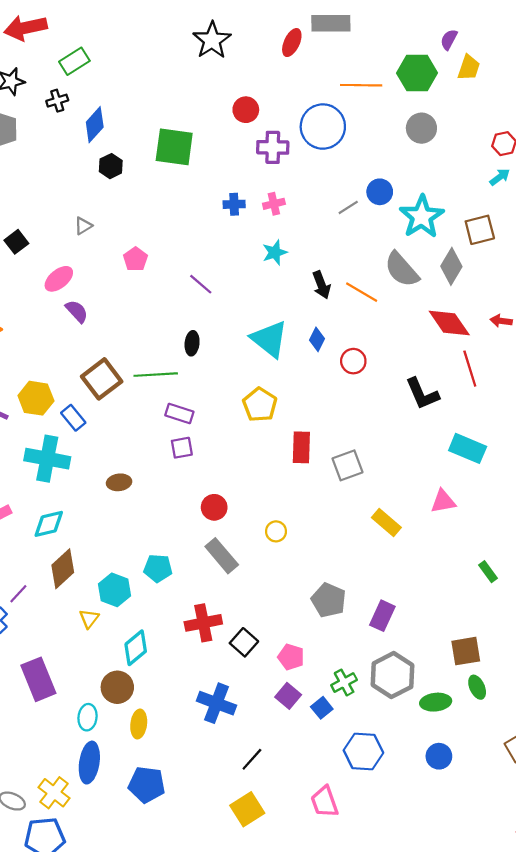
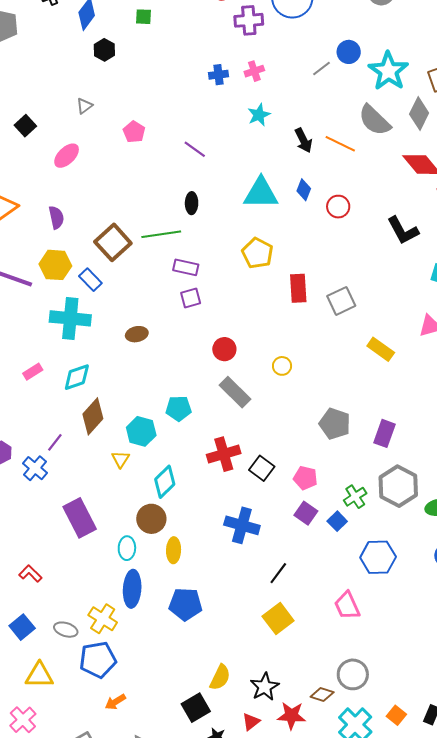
green square: (174, 147) -> (144, 17), moved, size x0.5
purple semicircle: (77, 311) -> (56, 217), moved, turned 35
cyan triangle: (269, 339) -> (261, 193), turned -33

